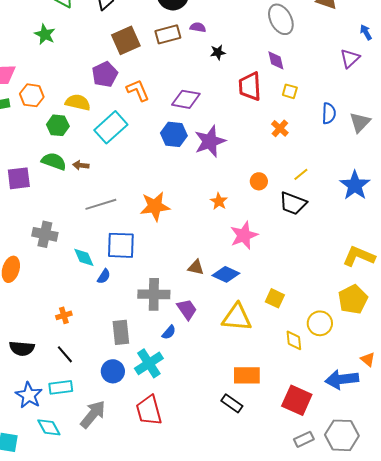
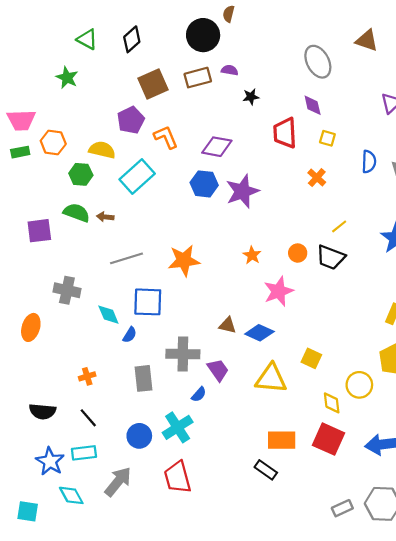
orange circle: (259, 181) -> (298, 253), moved
gray rectangle: (121, 332) -> (144, 378), moved
red square: (297, 400) -> (328, 439), moved

